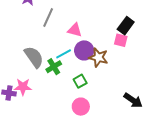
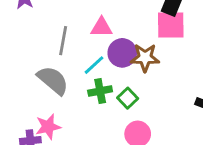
gray line: (48, 18) -> (63, 41), moved
pink square: (121, 40) -> (171, 25), size x1.5
green cross: (54, 67) -> (100, 91), moved, turned 35

